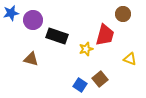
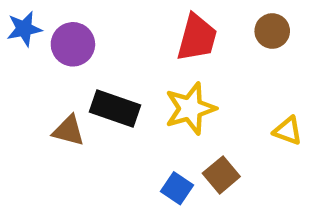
red trapezoid: (105, 35) -> (197, 38), moved
black rectangle: (57, 36) -> (115, 108), moved
yellow star: (86, 49) -> (190, 108), size x1.6

